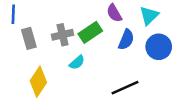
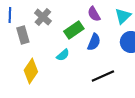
gray cross: (63, 35) -> (43, 17), moved, turned -36
blue semicircle: (126, 40) -> (94, 42), moved

